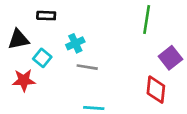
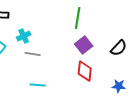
purple square: (170, 58) -> (84, 45), moved

